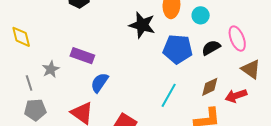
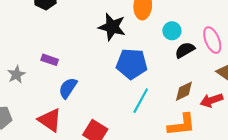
cyan circle: (201, 15) -> (172, 31), moved
blue pentagon: (178, 49) -> (132, 64), moved
purple rectangle: (82, 56) -> (50, 60), size x0.7

